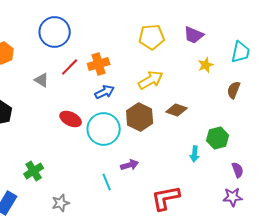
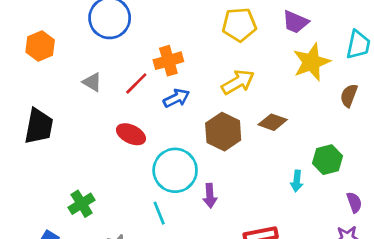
yellow star: (206, 65) -> (311, 62), size x1.8
red line: (70, 67) -> (136, 83), moved
cyan circle: (104, 129) -> (175, 170), moved
purple arrow: (130, 165) -> (210, 196), turned 102
cyan line: (107, 182) -> (159, 213), moved

